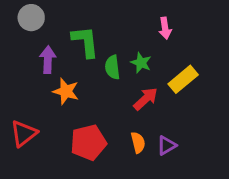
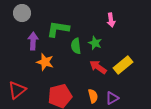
green L-shape: (85, 42) -> (58, 29), turned -75
yellow rectangle: (183, 79) -> (123, 65), moved
red arrow: (146, 99) -> (98, 67), turned -102

